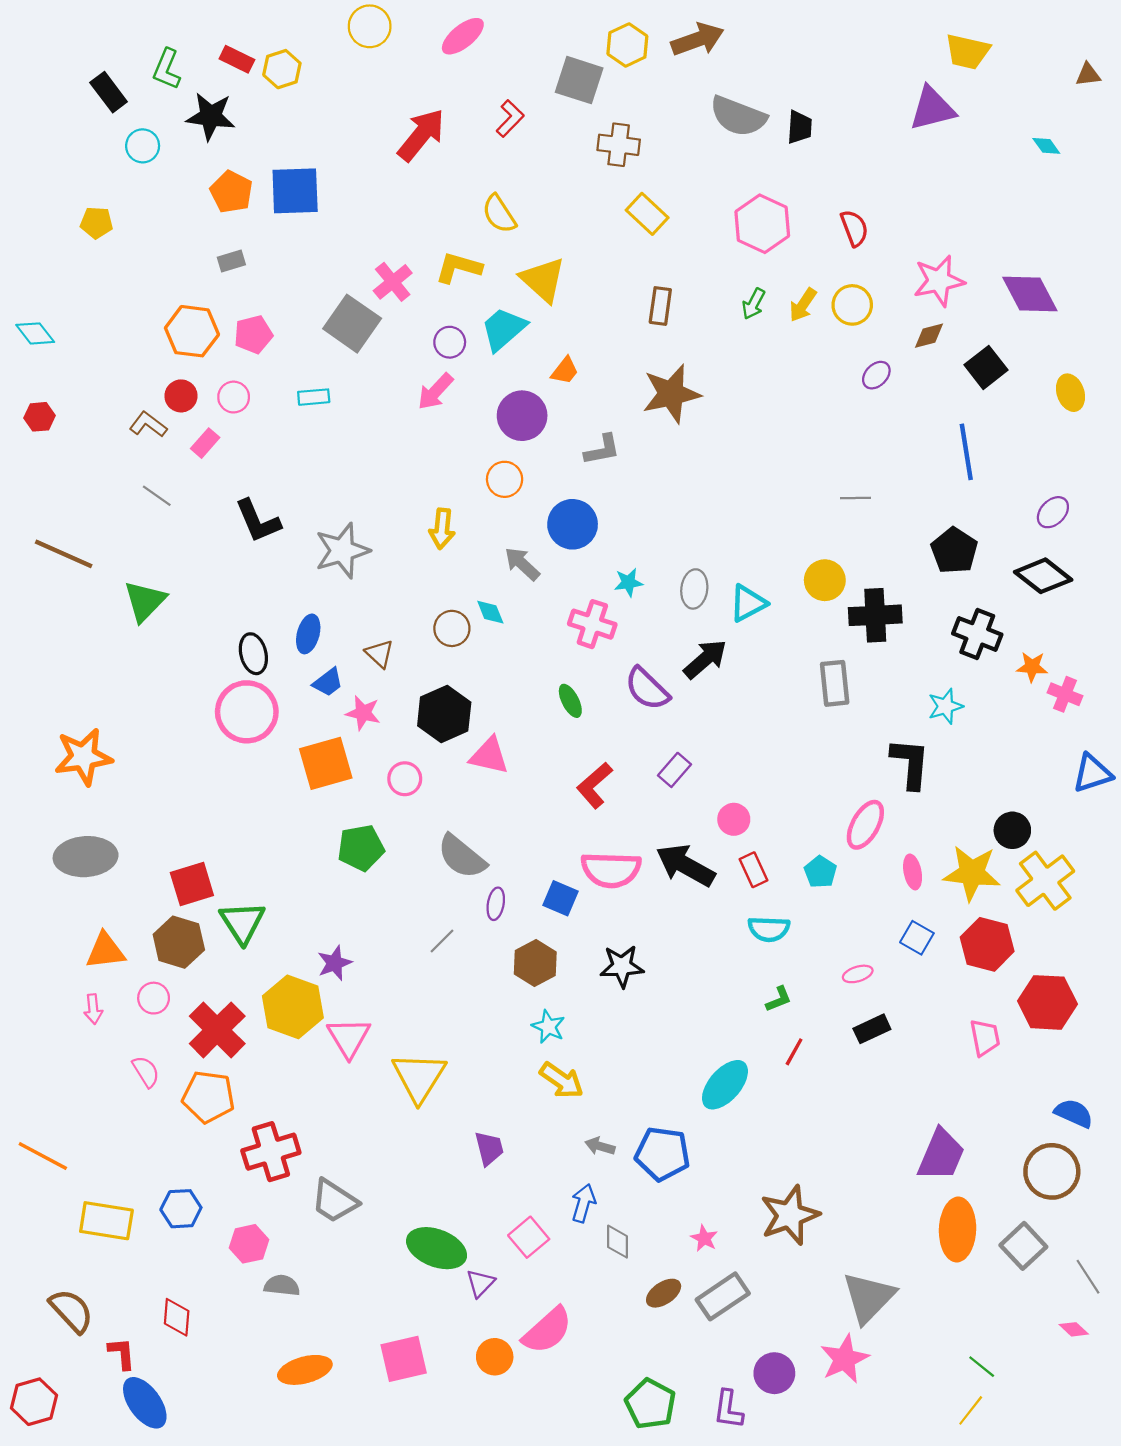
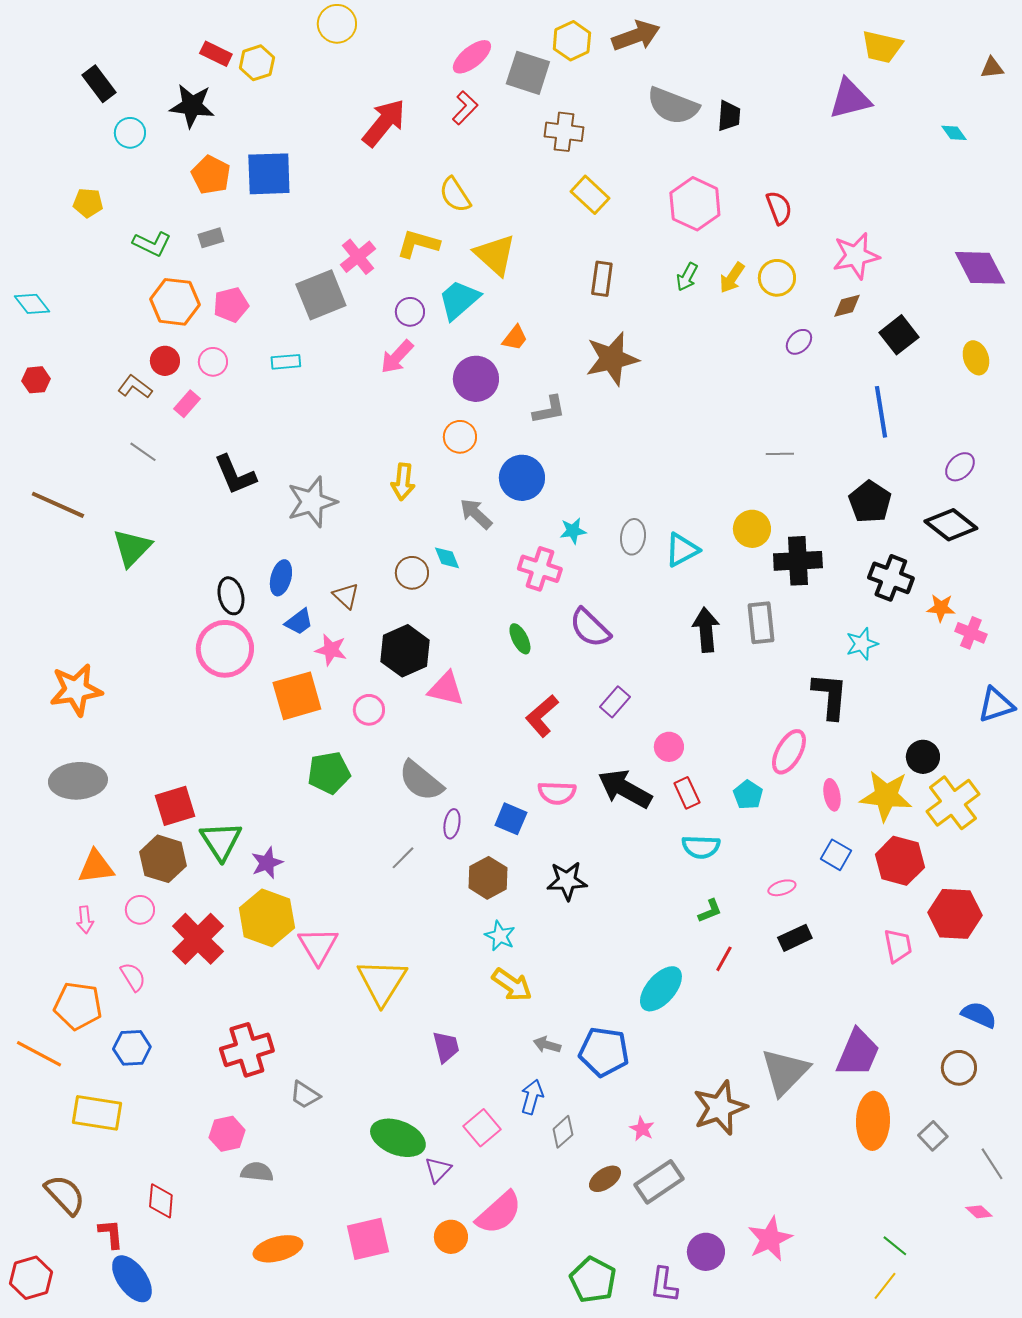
pink ellipse: (463, 36) -> (472, 57), moved
green L-shape: (167, 69) -> (152, 244), moved, turned -87
purple diamond: (1030, 294) -> (980, 268), moved
gray square: (352, 324) -> (321, 295), turned 33
black arrow: (705, 659) -> (706, 630), moved, turned -54
pink semicircle: (611, 870) -> (557, 793), size x0.7
purple star: (335, 963) -> (267, 863), moved
orange pentagon: (208, 1097) -> (78, 1006), moved
brown circle: (1052, 1171) -> (959, 1068), size x0.7
gray trapezoid: (335, 1201) -> (305, 1095), size x0.7
blue hexagon: (181, 1209) -> (132, 1048), moved
gray diamond: (618, 1242) -> (563, 1132), turned 48
gray square: (1023, 1246) -> (933, 1136), size x0.7
gray triangle: (869, 1298) -> (785, 1072), moved

